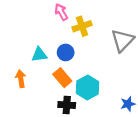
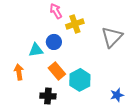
blue circle: (66, 52) -> (54, 42), moved
black cross: (67, 105) -> (48, 96), moved

